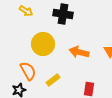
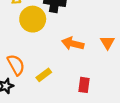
yellow circle: (43, 44) -> (33, 19), moved

